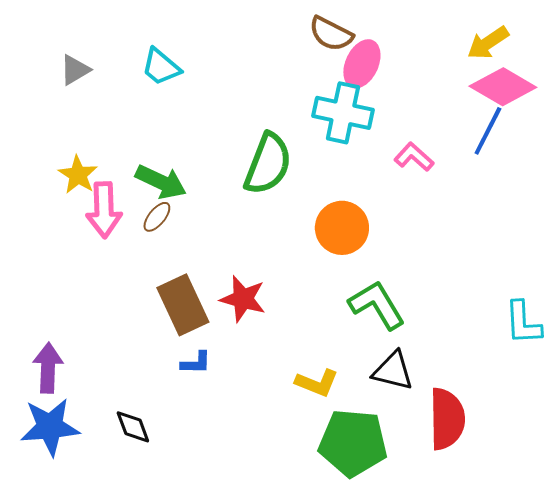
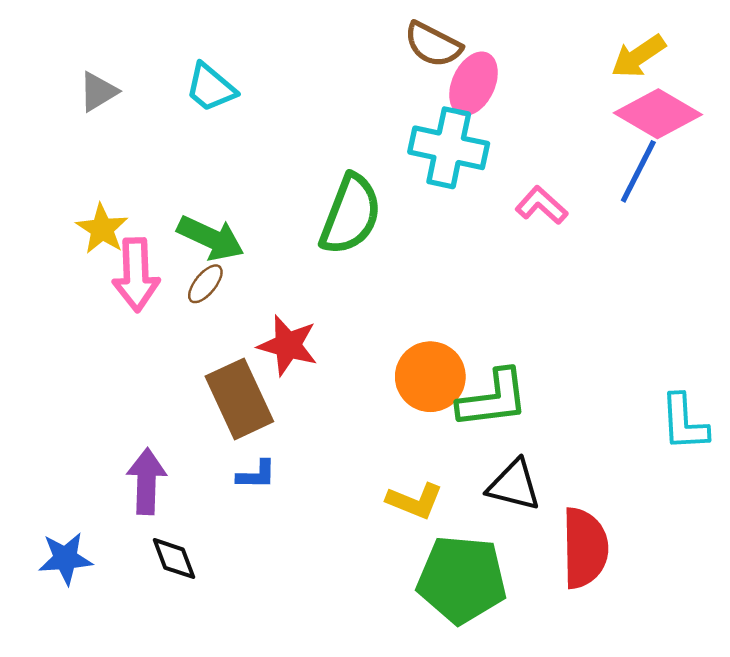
orange circle: (342, 228) -> (430, 377), moved
red star: (243, 299) -> (288, 345), moved
green L-shape: (377, 305) -> (493, 399), turned 114
purple arrow: (48, 368) -> (146, 481), moved
blue star: (50, 427) -> (65, 559), size x0.7

